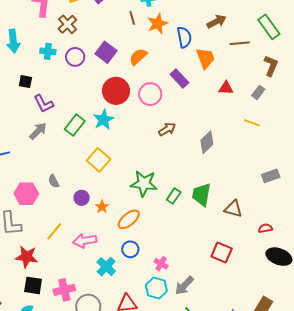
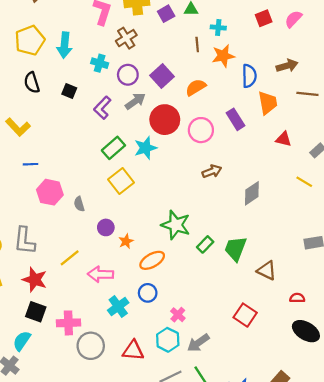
purple L-shape: (44, 104) -> (102, 108), moved, turned 60
gray arrow: (38, 131) -> (135, 101), moved
yellow square: (99, 160) -> (121, 181), moved
pink hexagon: (26, 194) -> (50, 192), moved

